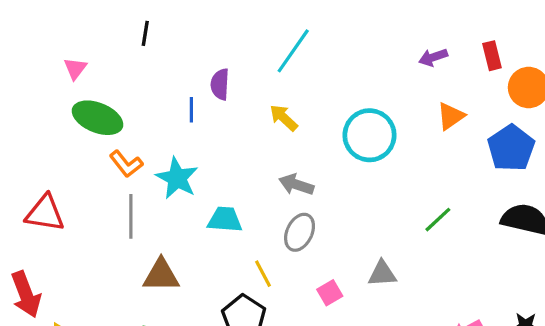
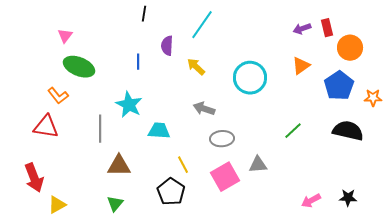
black line: (145, 33) -> (144, 14), moved
purple arrow: (433, 57) -> (302, 29), moved
purple semicircle: (220, 84) -> (167, 46), moved
orange L-shape: (126, 164) -> (58, 96), moved
gray ellipse: (300, 232) -> (222, 139), moved, turned 60
pink square: (330, 293) -> (225, 177), size x1.8

